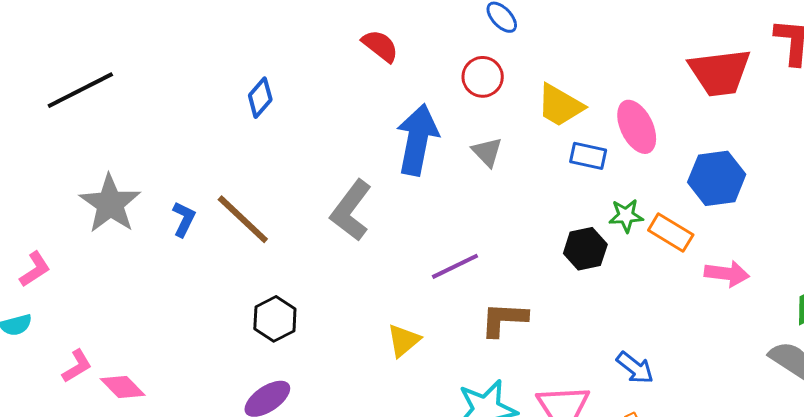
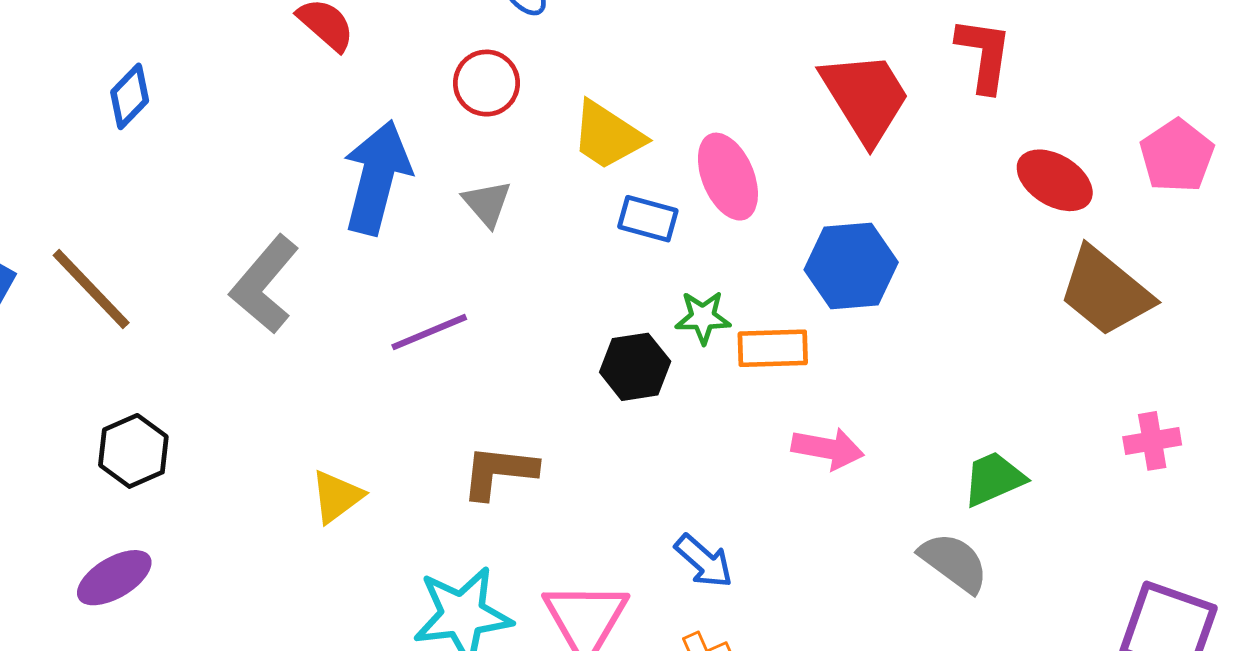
red trapezoid: (720, 72) -> (865, 97), turned -118
orange rectangle: (671, 232) -> (773, 348), turned -36
purple line: (455, 266) -> (429, 332), moved
pink arrow: (727, 274) -> (828, 449), moved

